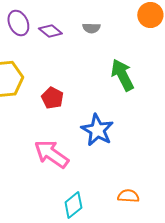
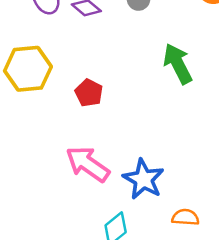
blue star: (97, 130) -> (143, 179), moved

